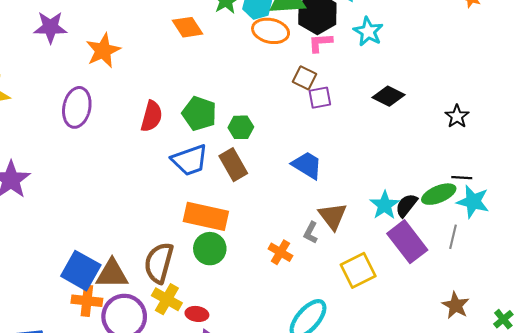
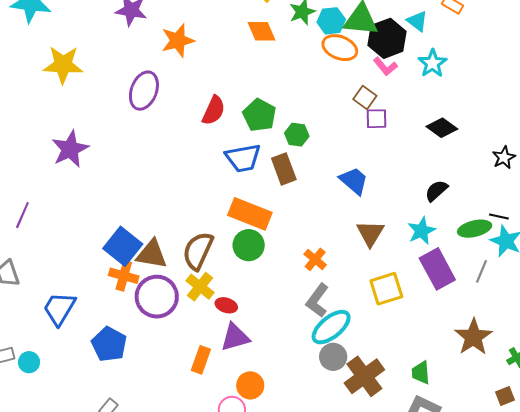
pink L-shape: (320, 43) -> (385, 66), turned -135
black semicircle: (406, 205) -> (436, 191), moved
gray L-shape: (311, 233) -> (317, 300), moved, size x1.6
brown star: (456, 305) -> (473, 337), size x1.4

